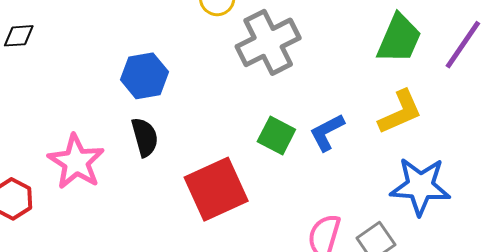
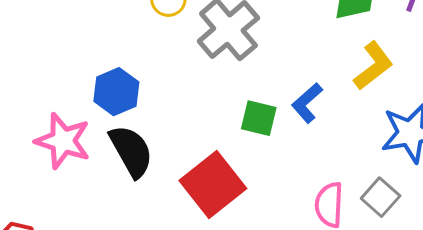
black semicircle: (145, 137) -> (131, 151), size x1.4
pink star: (76, 162) -> (63, 141), moved

